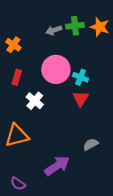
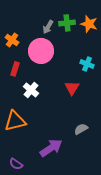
gray arrow: (54, 30) -> (48, 27), turned -40
pink circle: (56, 69) -> (41, 51), moved
cyan cross: (81, 77) -> (87, 64), moved

